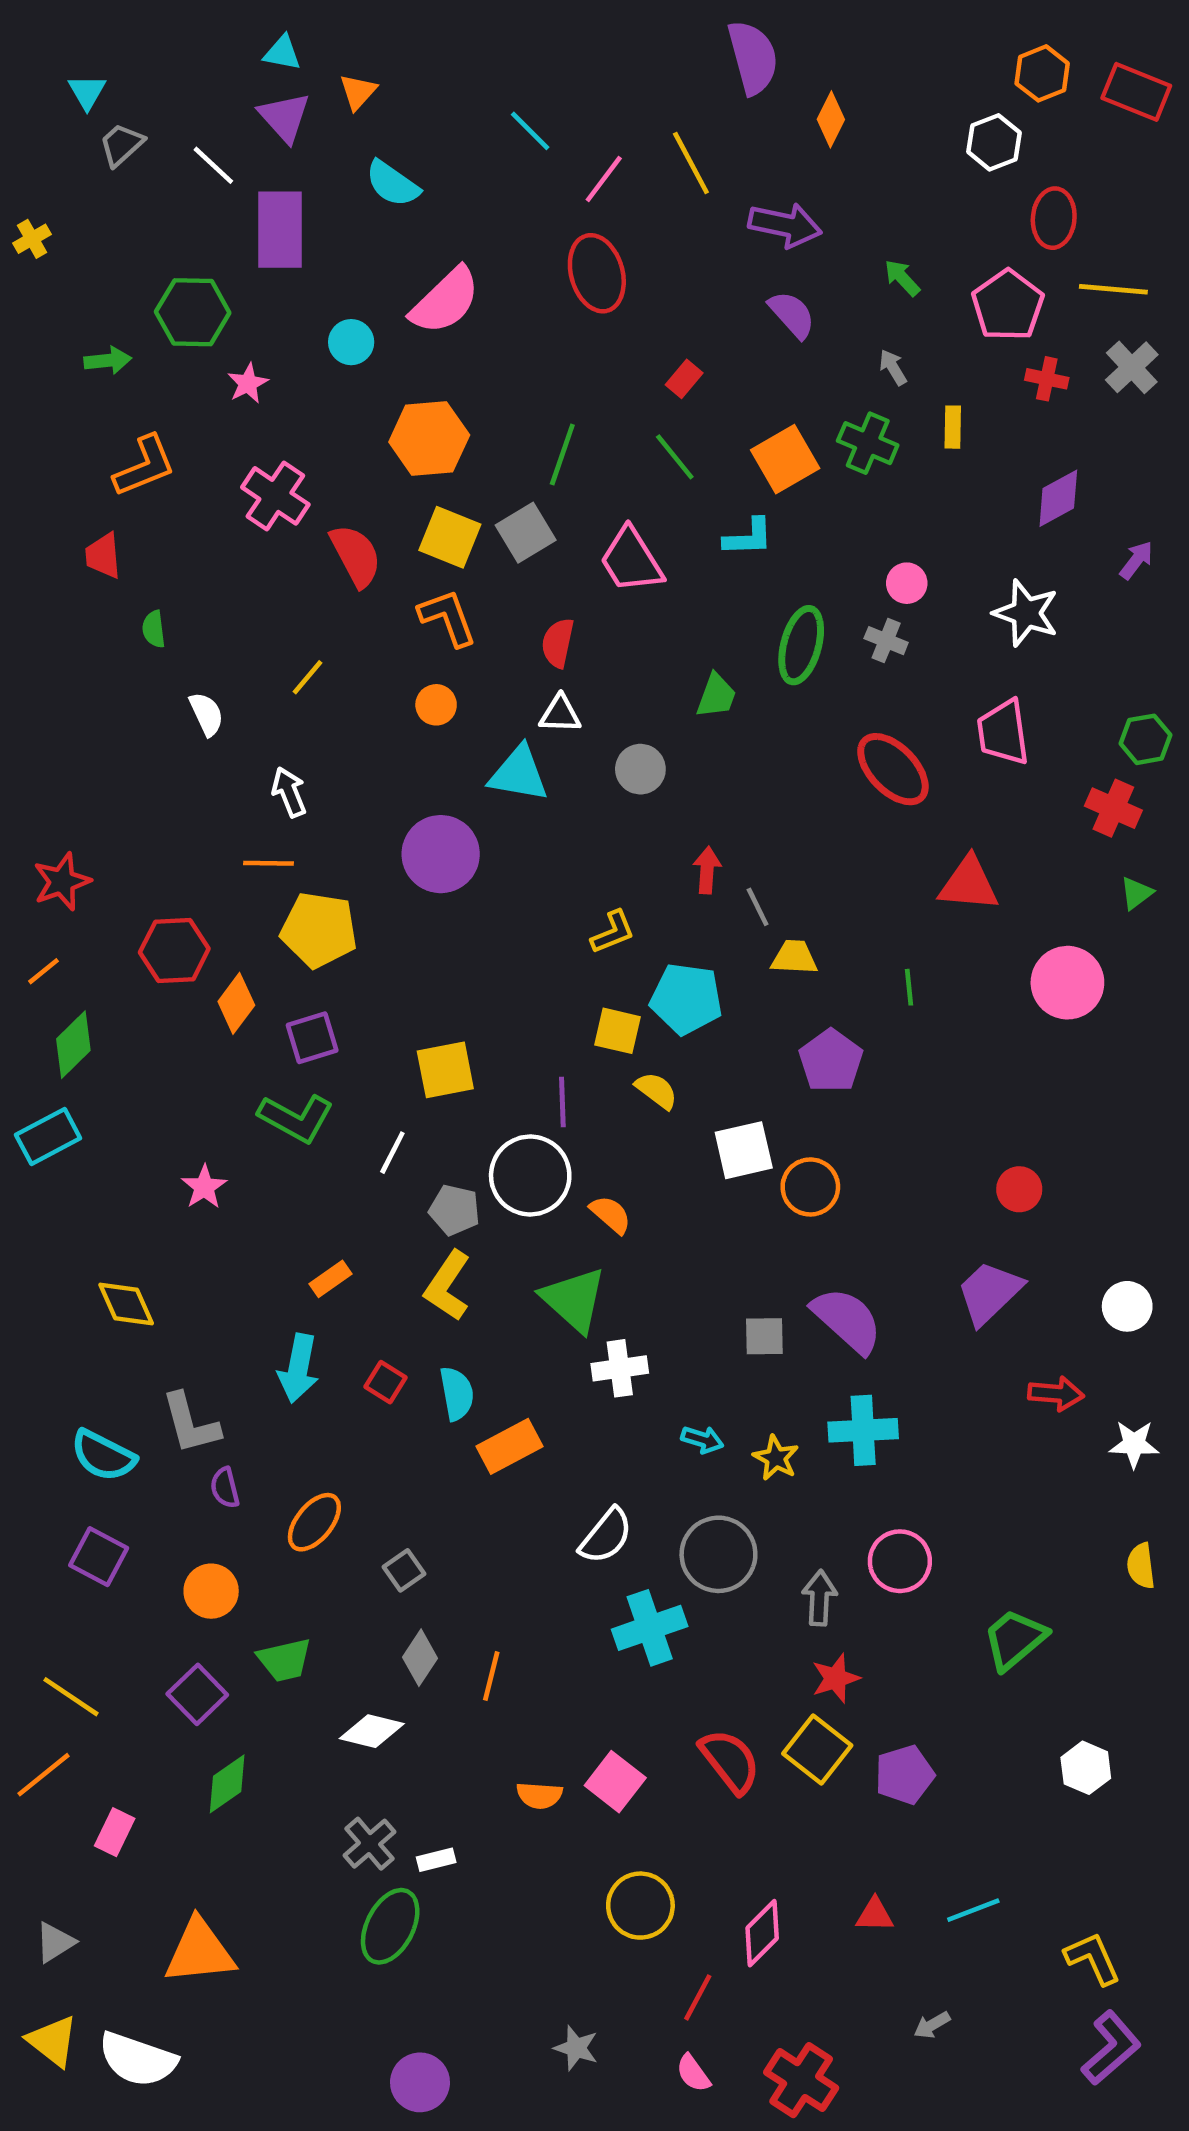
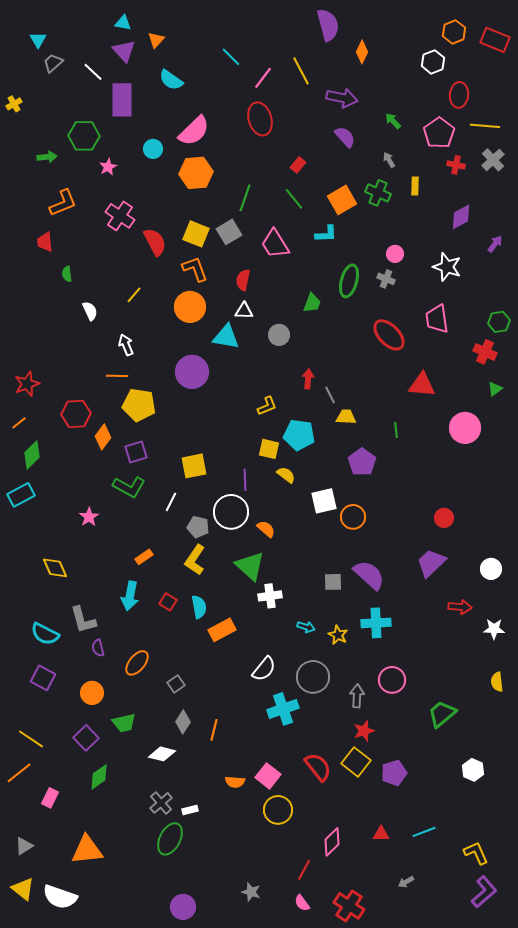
orange hexagon: (429, 439) -> (196, 173), moved
orange circle: (436, 705) -> (190, 307), size x1.8
yellow circle: (640, 1906) -> (278, 810), moved

